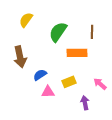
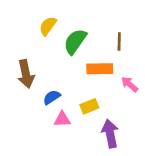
yellow semicircle: (26, 20) -> (48, 26), moved
pink arrow: (100, 84) -> (130, 84), moved
purple arrow: (85, 103) -> (110, 134), size x1.5

